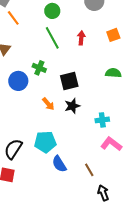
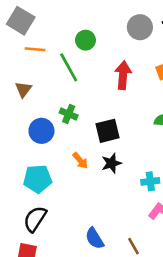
orange line: (13, 18) -> (35, 49), turned -49
green line: (52, 38) -> (69, 67), moved
red arrow: (81, 38) -> (123, 75), size x1.5
cyan pentagon: (45, 142) -> (38, 179), moved

